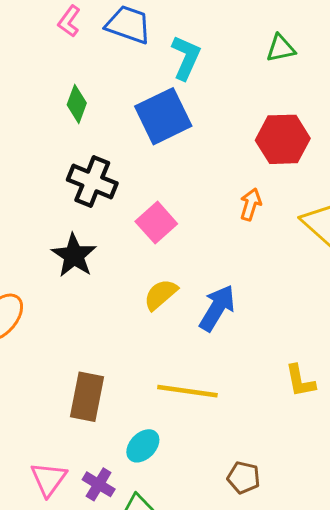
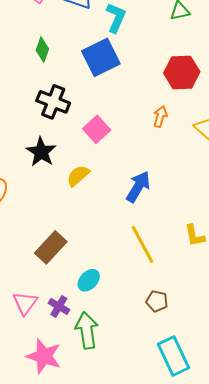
yellow semicircle: (161, 294) -> (78, 176), moved
yellow line: (187, 391) -> (142, 244), moved, turned 54
brown rectangle: (87, 397) -> (51, 247), turned 32

